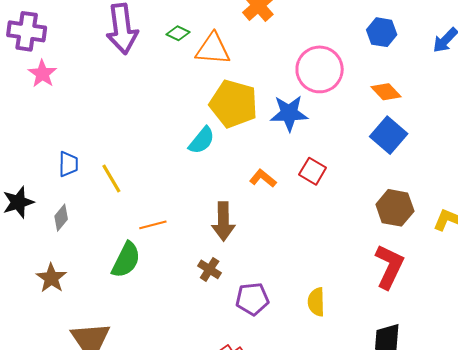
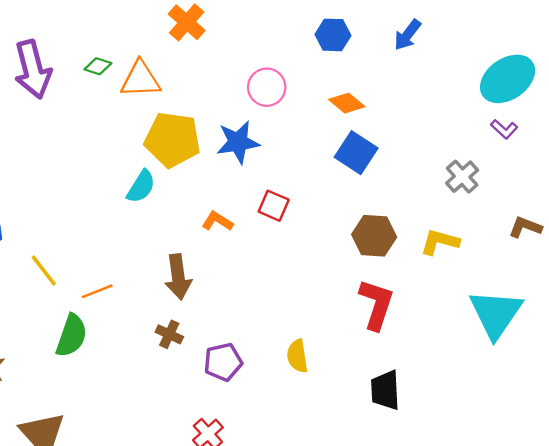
pink circle: (320, 69) -> (267, 87), size x0.7
yellow line: (111, 178) -> (44, 271), moved

